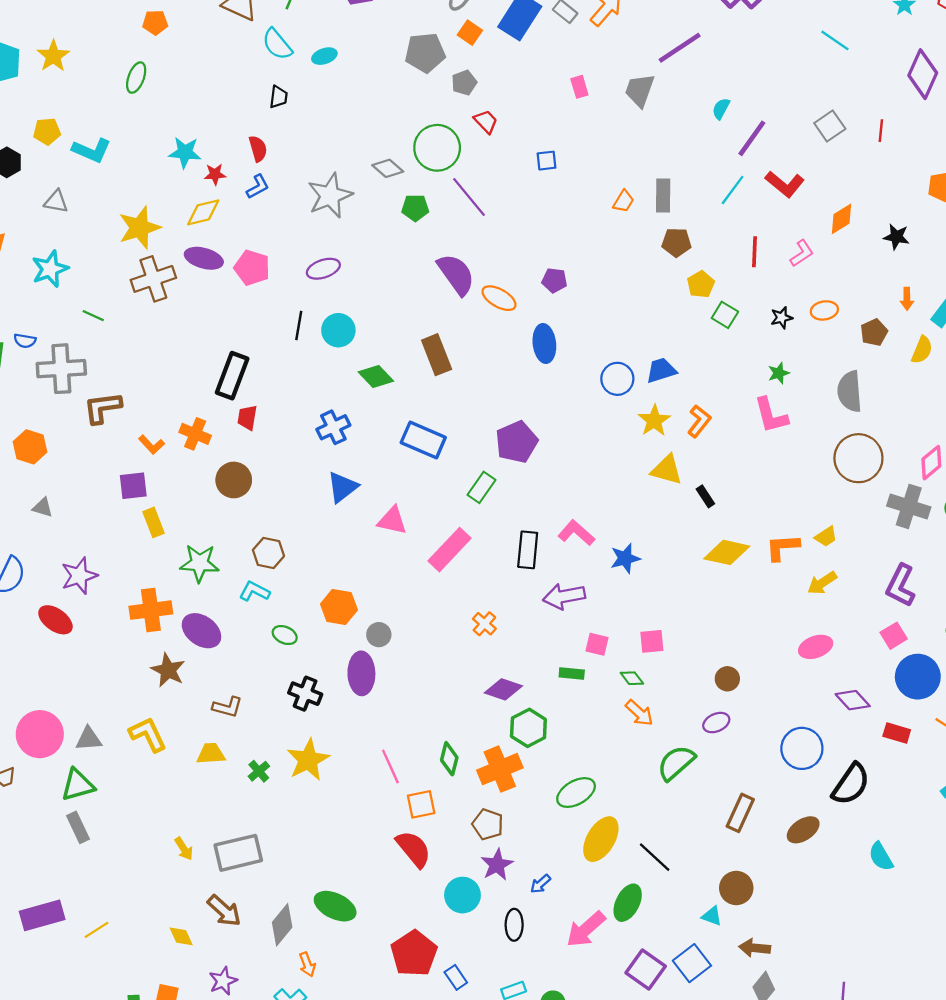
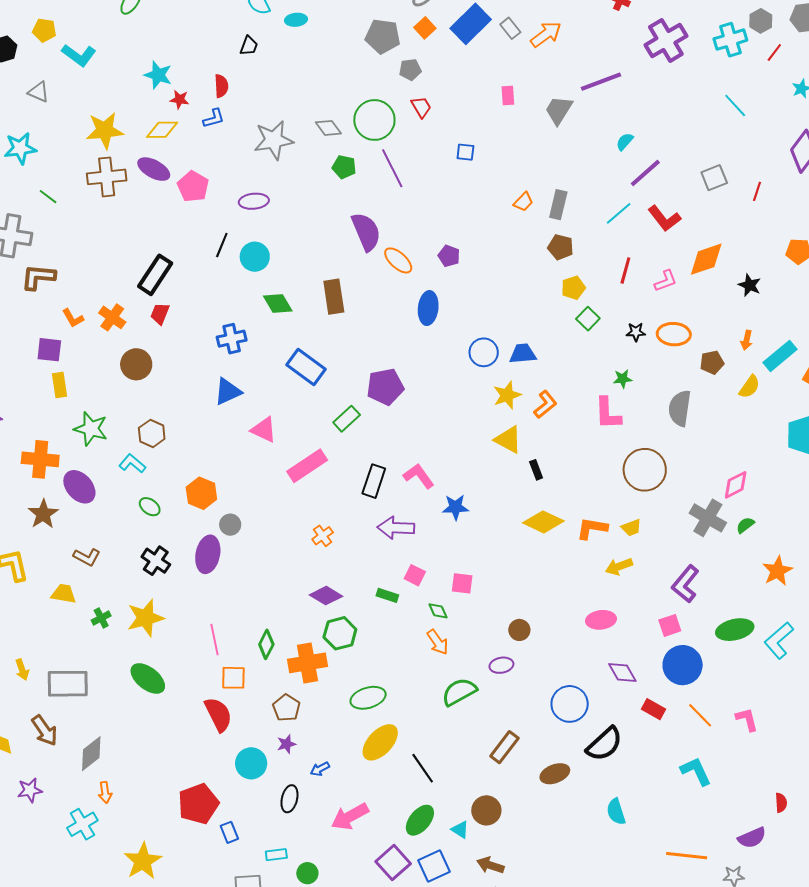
orange diamond: (842, 219) -> (706, 259), size x1.4
orange ellipse: (824, 310) -> (674, 334), size x1.4
brown circle: (858, 458) -> (645, 470), moved
purple star: (497, 865) -> (286, 744), size x0.7
green ellipse: (628, 903) -> (420, 820), moved
green ellipse: (335, 906) -> (148, 678), moved

